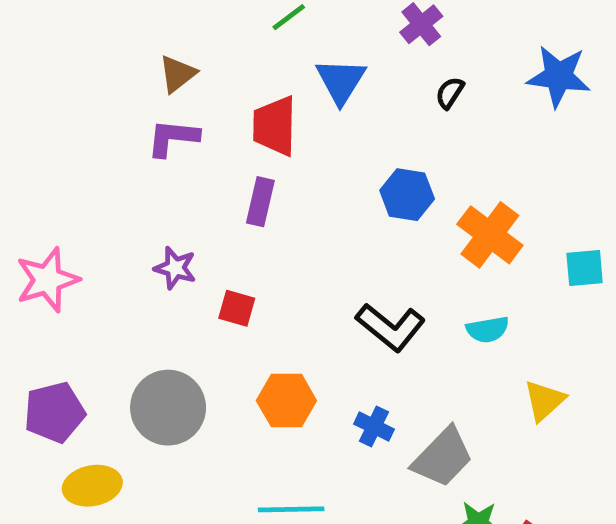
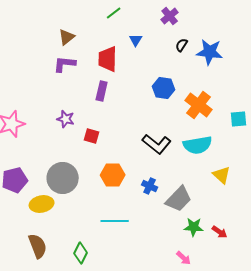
blue star: (559, 76) -> (210, 52), moved
blue triangle: (341, 81) -> (136, 40), size x0.6
cyan semicircle: (488, 330) -> (198, 145), size x1.6
yellow triangle: (544, 401) -> (222, 175), turned -36
yellow ellipse: (92, 486) -> (42, 204), moved

